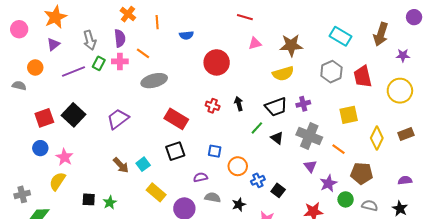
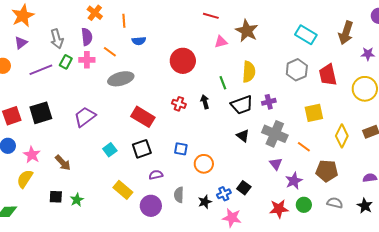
blue semicircle: (186, 35) -> (139, 41), moved
brown star: (291, 45) -> (247, 31), moved, turned 30
yellow semicircle: (283, 74) -> (249, 72), turned -70
black square: (74, 115) -> (41, 113), turned 30
green line: (257, 128) -> (223, 83), moved, turned -64
cyan square: (143, 164) -> (110, 150), moved
brown arrow: (121, 165) -> (63, 163), moved
purple semicircle: (200, 177) -> (156, 175), moved
blue cross: (258, 180) -> (224, 194), moved
gray semicircle: (213, 197) -> (179, 195), turned -98
green circle: (346, 199) -> (304, 205), moved

